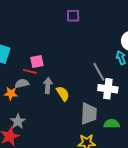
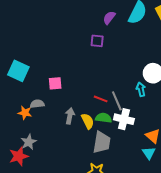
red line: (30, 71) -> (101, 99), moved
gray arrow: (48, 86) -> (70, 116), moved
yellow semicircle: (63, 94) -> (88, 121), moved
green semicircle: (112, 124) -> (104, 118), moved

